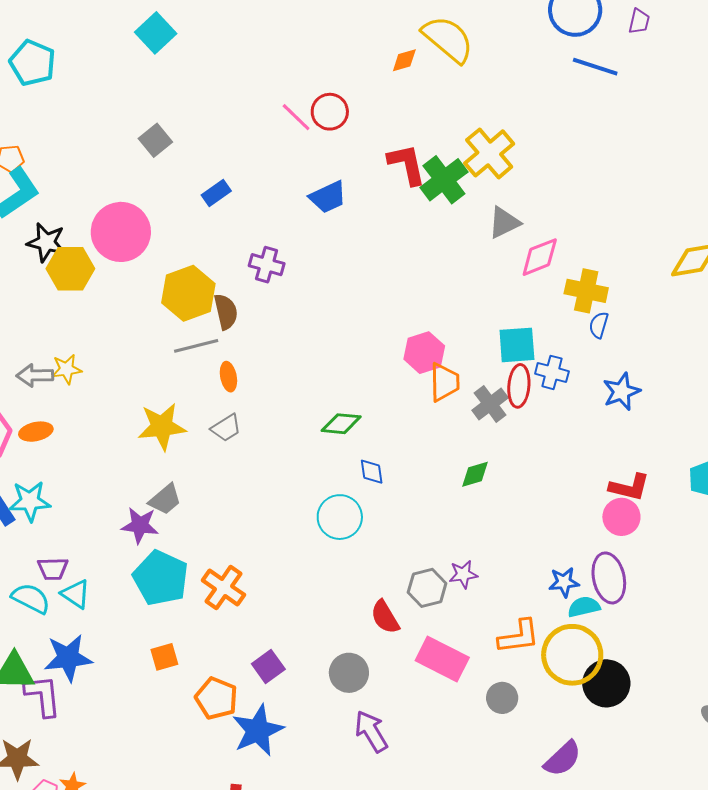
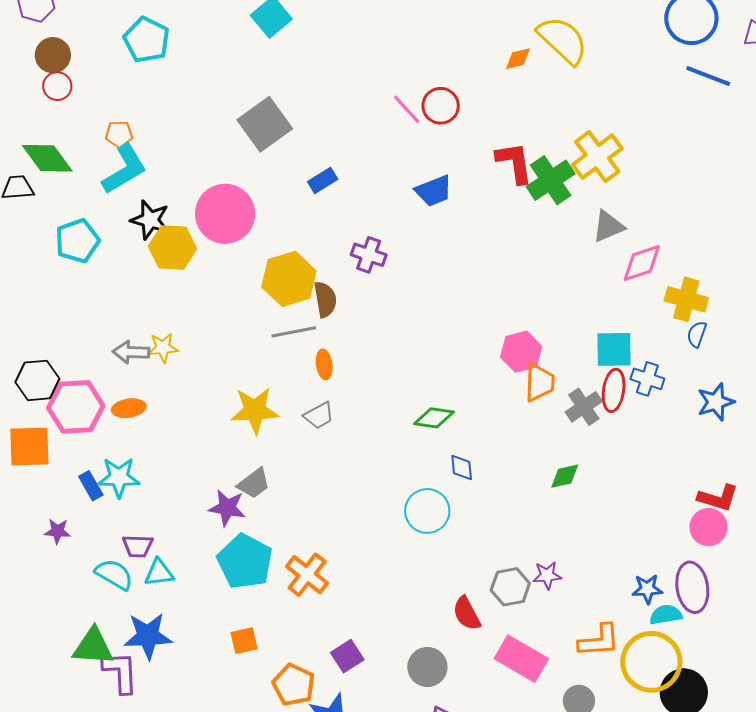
gray square: (155, 140) -> (265, 124), size x1.6
cyan triangle: (76, 594) -> (159, 573), turned -44

